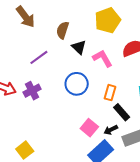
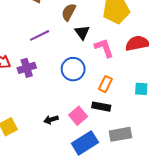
black rectangle: (122, 112) -> (101, 107), moved, turned -48
black arrow: (111, 130) -> (51, 120), moved

